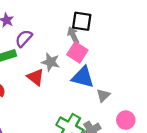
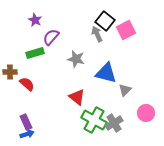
black square: (82, 21) -> (105, 21), turned 30
pink square: (77, 52) -> (126, 30), moved, turned 30
red triangle: (36, 77) -> (77, 97), moved

